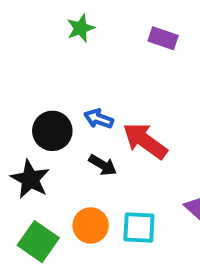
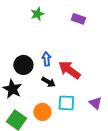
blue arrow: (99, 119) -> (46, 59), turned 64
cyan square: (139, 227) -> (66, 103), moved

